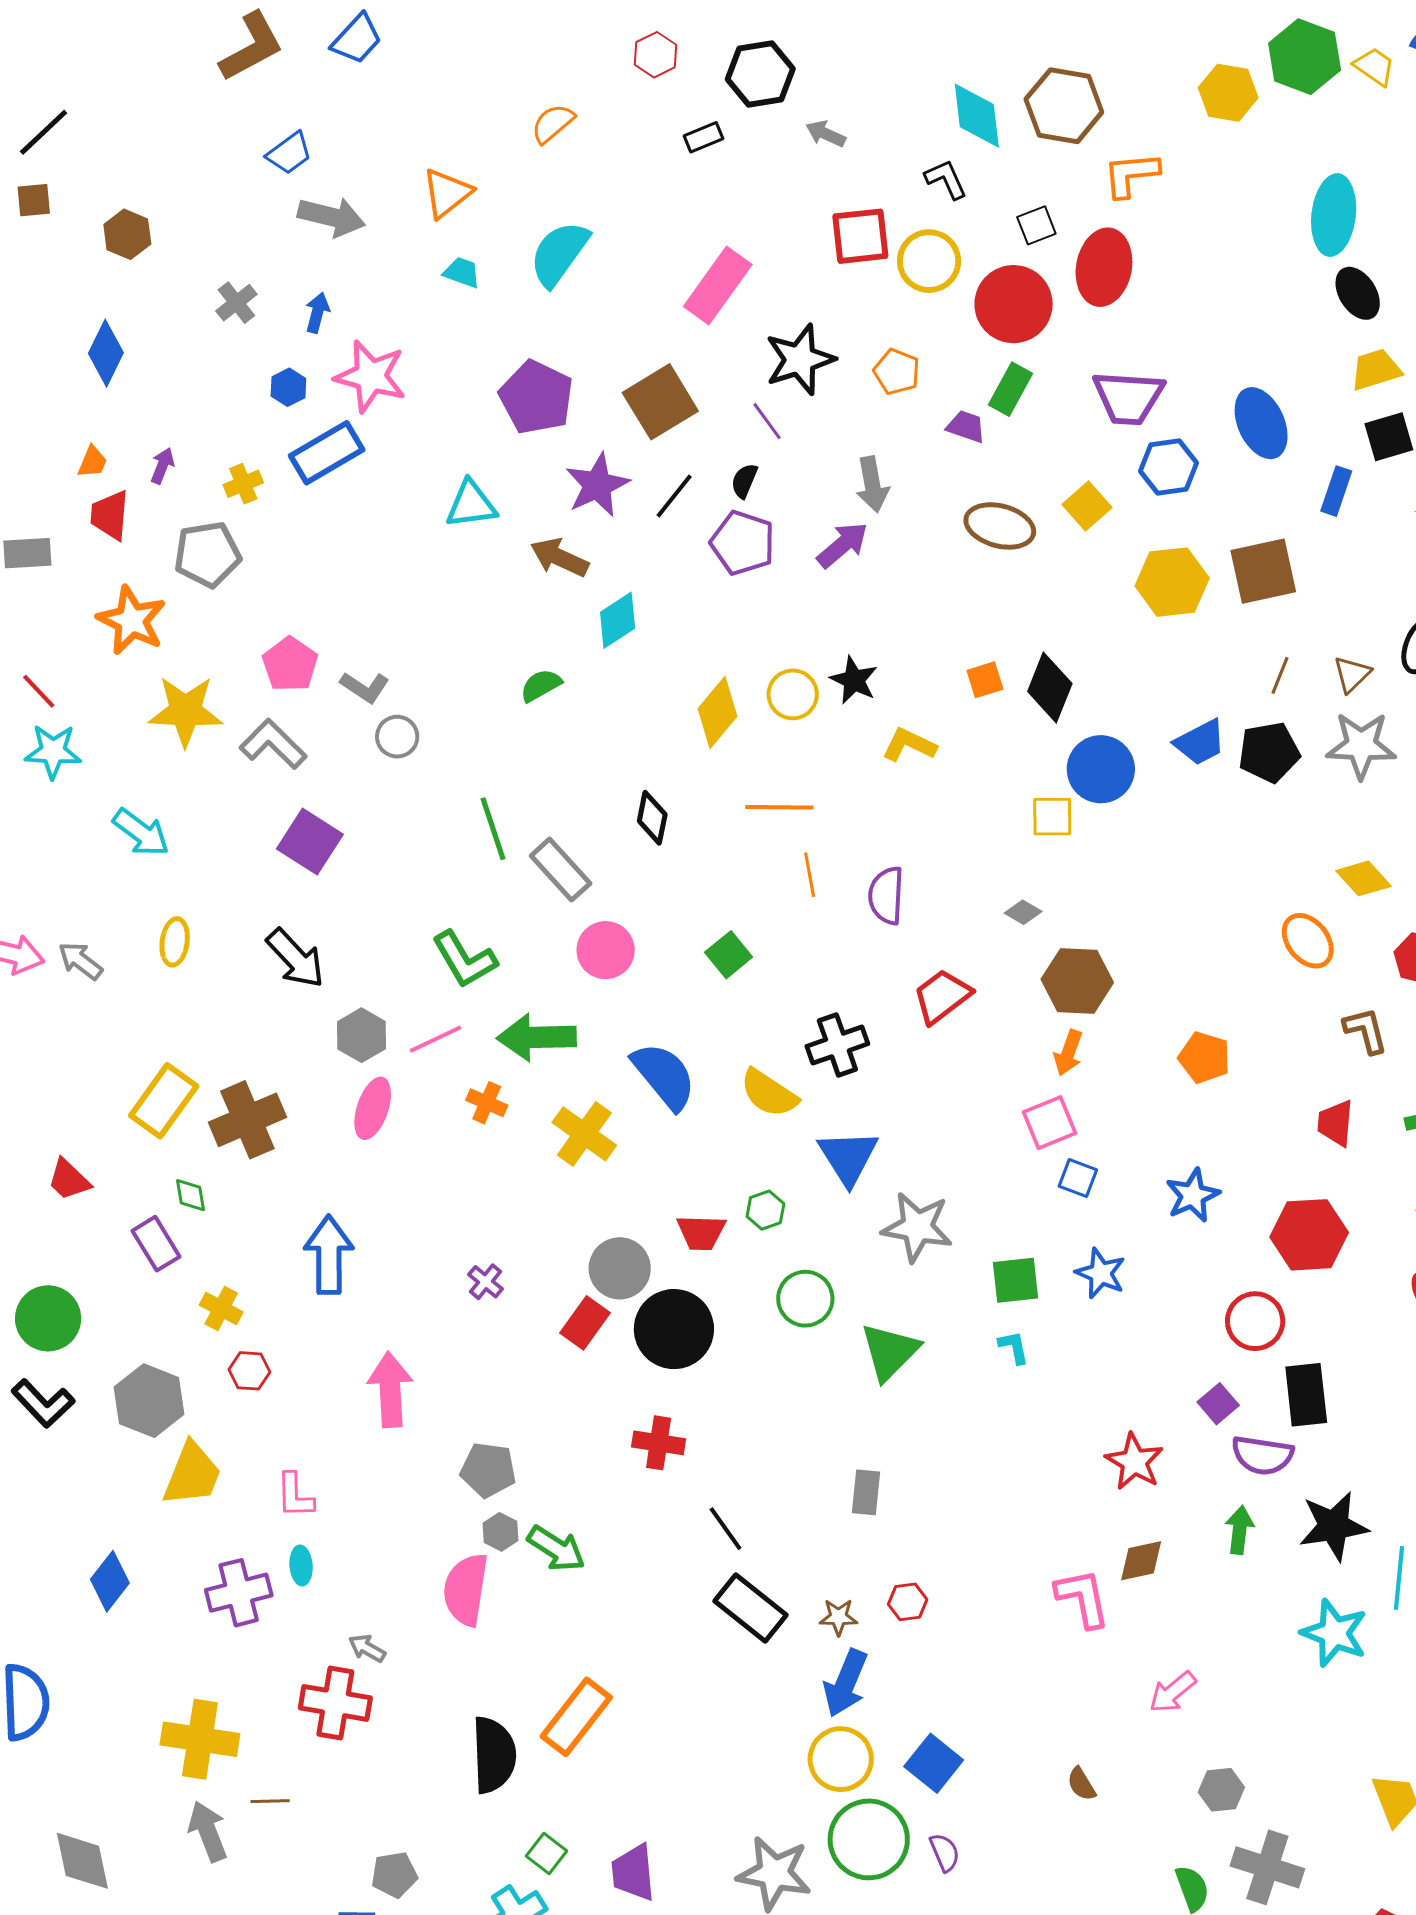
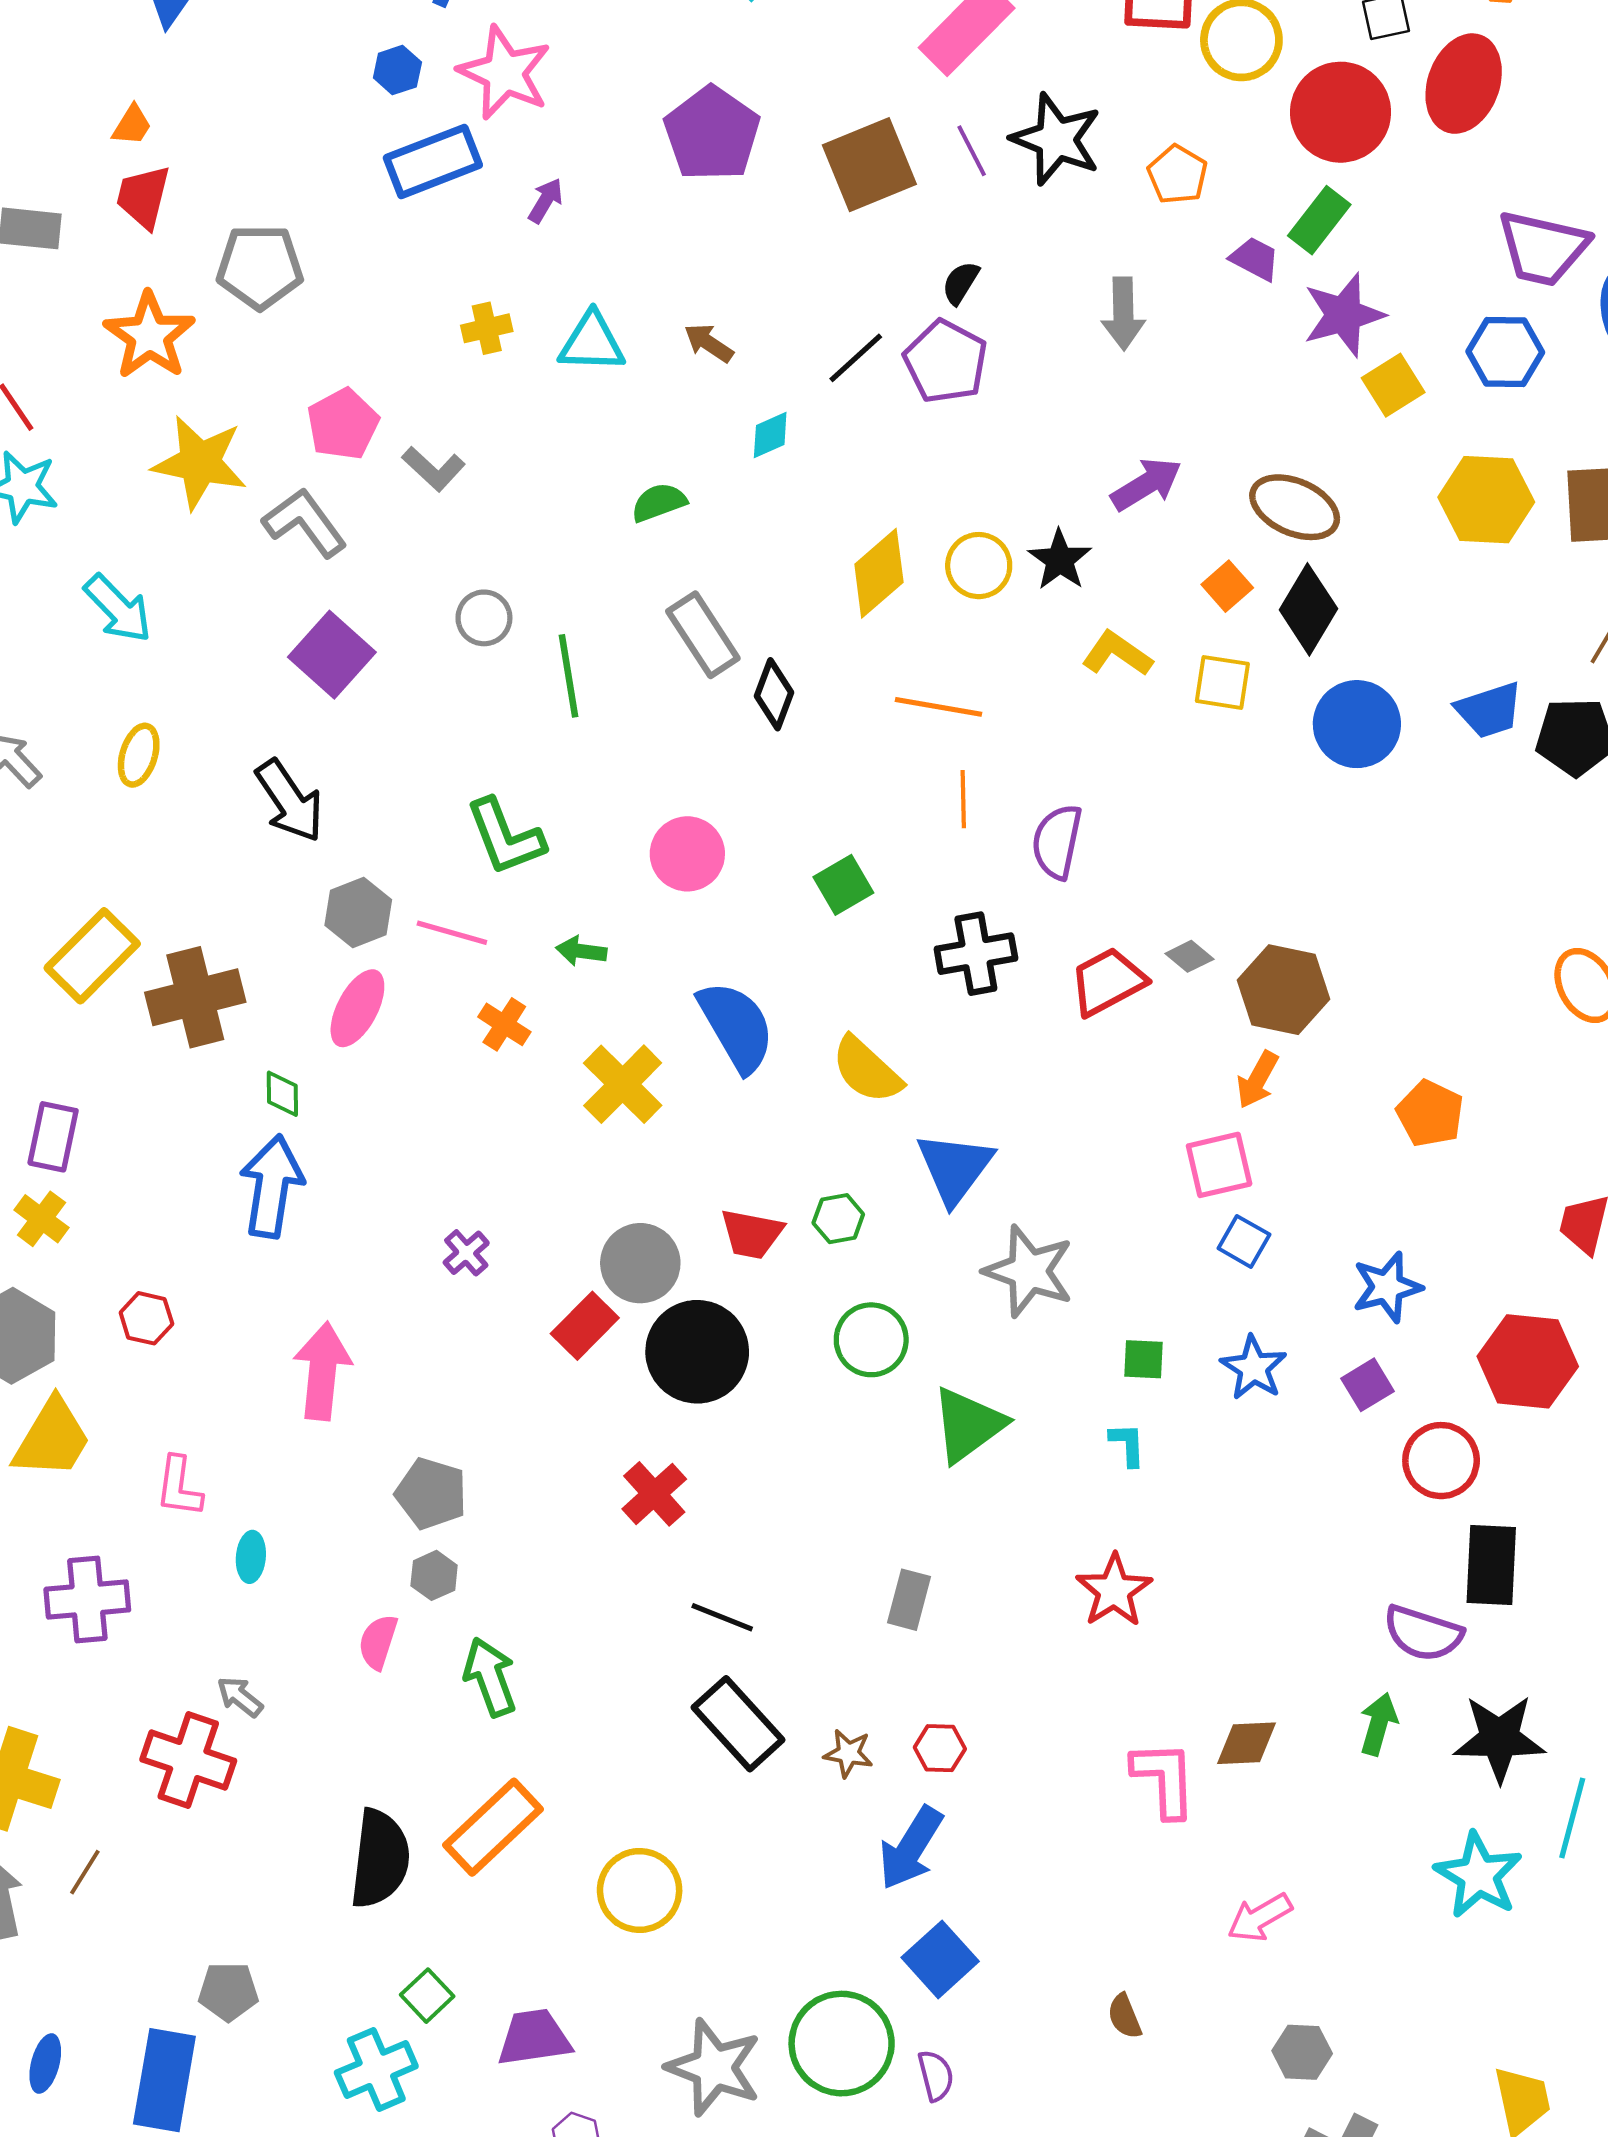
black star: (800, 359) -> (1056, 139), turned 30
purple trapezoid: (1128, 398) -> (1543, 248), moved
purple line: (767, 421) -> (972, 151), moved
purple arrow: (162, 466) -> (546, 201), moved
yellow cross: (243, 484) -> (487, 328), moved
purple star: (597, 485) -> (1344, 315), moved
black line: (674, 496) -> (856, 358), moved
cyan triangle: (471, 504) -> (592, 343), moved
brown ellipse: (1000, 526) -> (1295, 507), moved
purple arrow: (843, 545) -> (1146, 484), moved
brown arrow: (559, 558) -> (709, 343), size x0.7
cyan diamond: (618, 620) -> (770, 435), size x0.7
orange square: (985, 680) -> (1227, 586), turned -33
gray circle: (397, 737) -> (484, 618), moved
yellow square: (1052, 817) -> (1222, 682), moved
gray rectangle: (561, 870) -> (703, 635), moved
gray diamond: (1023, 912) -> (1189, 956), moved
green arrow: (537, 1037) -> (581, 951), size x0.5
pink line: (435, 1039) -> (452, 933), turned 32
black cross: (837, 1045) -> (976, 954), moved
green diamond: (191, 1195) -> (282, 1094), moved
purple rectangle: (156, 1244) -> (53, 1137), turned 34
green square: (1016, 1280) -> (1144, 1359), size x0.7
yellow cross: (221, 1308) -> (42, 1219), moved
purple square: (1218, 1404) -> (1367, 1385), moved
red cross: (659, 1443) -> (654, 1494), turned 30
red star: (1134, 1462) -> (1114, 1590), moved
black line: (726, 1529) -> (722, 1617), turned -42
green arrow: (556, 1549) -> (490, 1677), moved, turned -152
cyan ellipse: (301, 1565) -> (251, 1557), moved
pink semicircle: (466, 1590) -> (378, 1642), size x0.6
blue arrow: (846, 1683) -> (911, 1848), moved
yellow circle: (841, 1759) -> (640, 1890), moved
brown line: (270, 1801) -> (85, 1872), turned -66
purple trapezoid: (633, 1873) -> (534, 2038), turned 78

